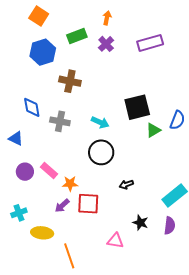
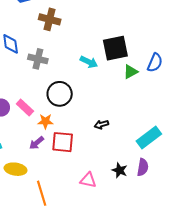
cyan arrow: (100, 122) -> (89, 62), moved
black circle: (101, 152) -> (60, 94), moved
black star: (140, 223) -> (120, 170), moved

